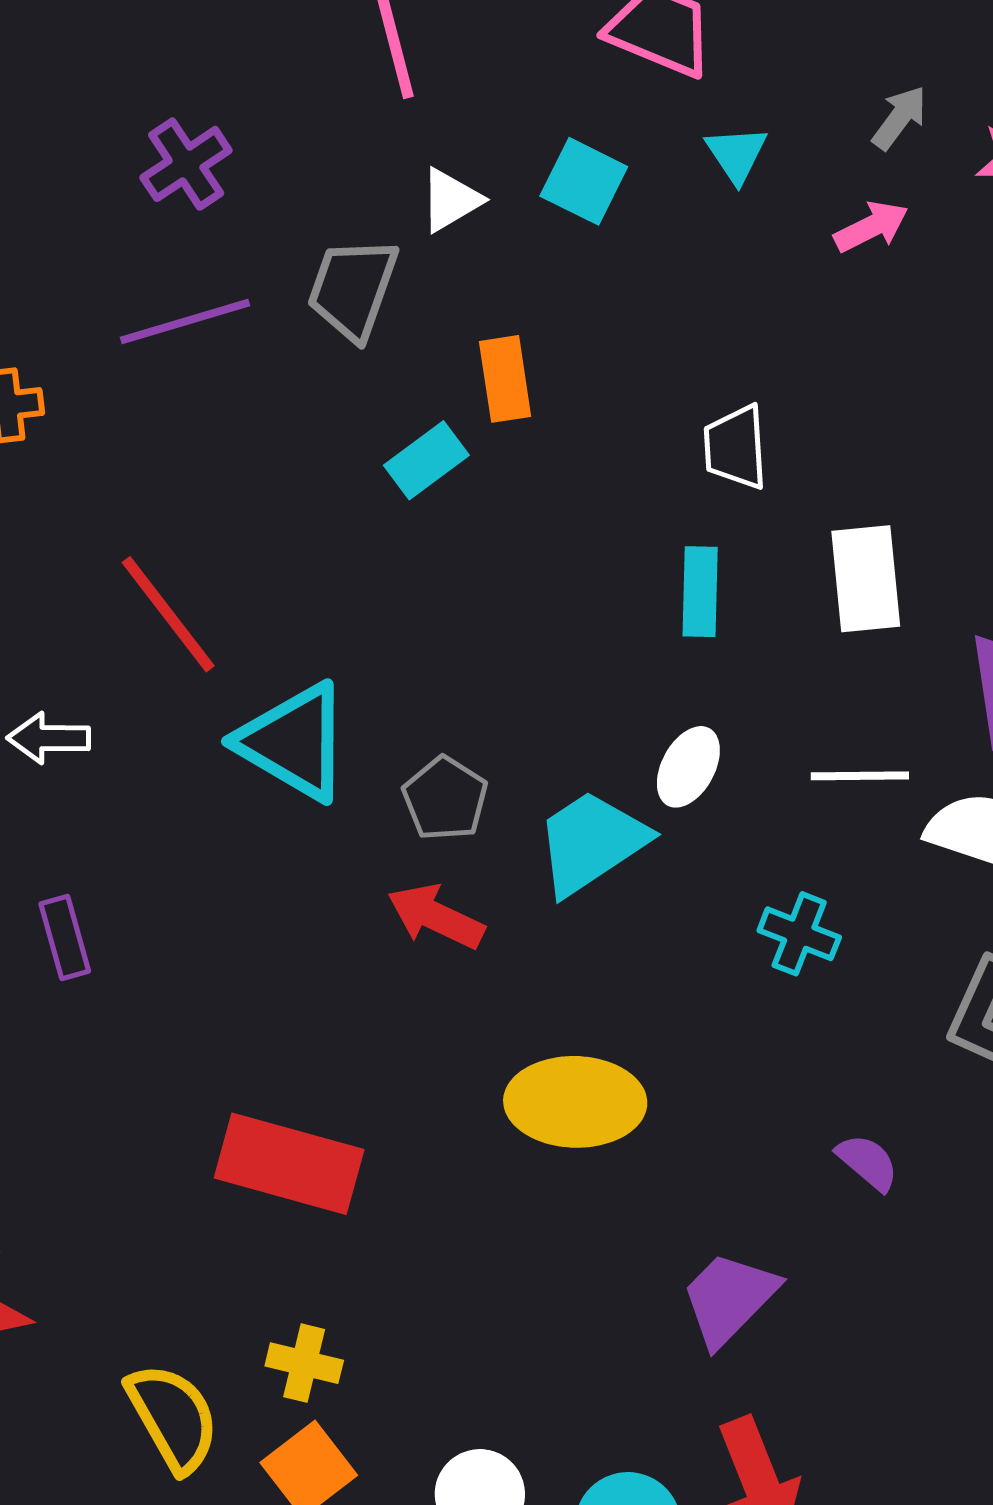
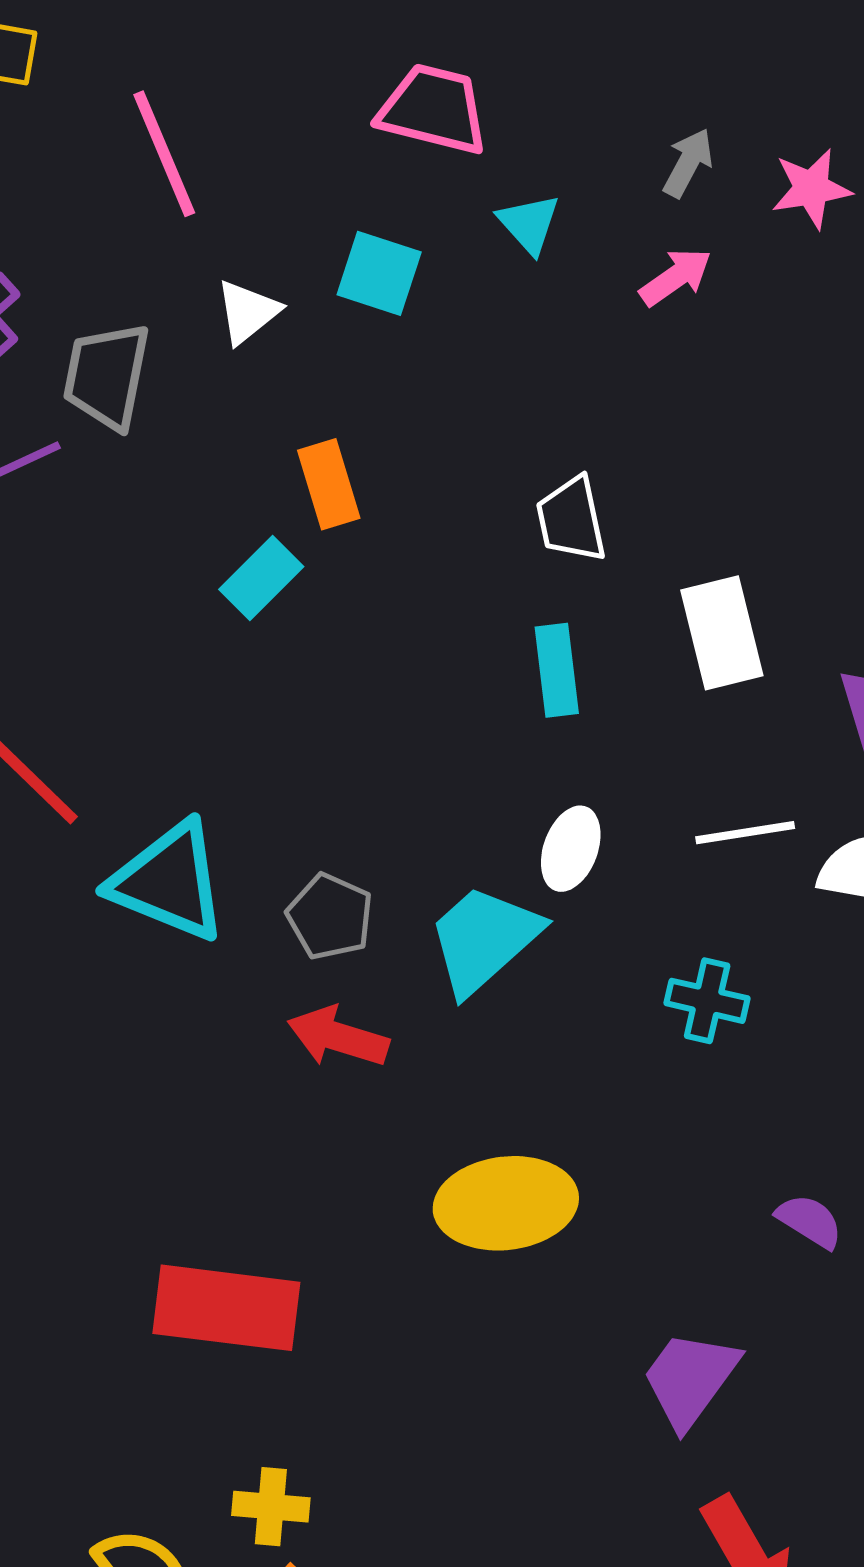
gray trapezoid: (353, 289) -> (107, 376), moved

